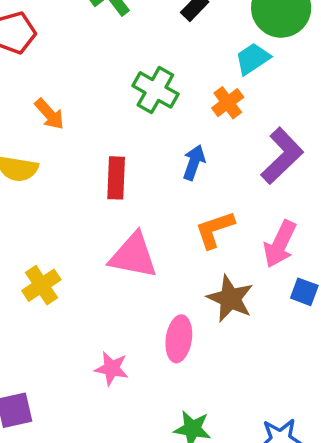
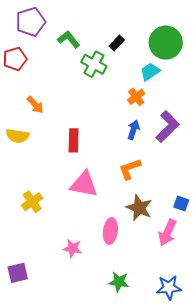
green cross: (155, 90) -> (94, 64), moved
blue arrow: (194, 162) -> (133, 130), moved
pink arrow: (280, 244) -> (167, 233), moved

